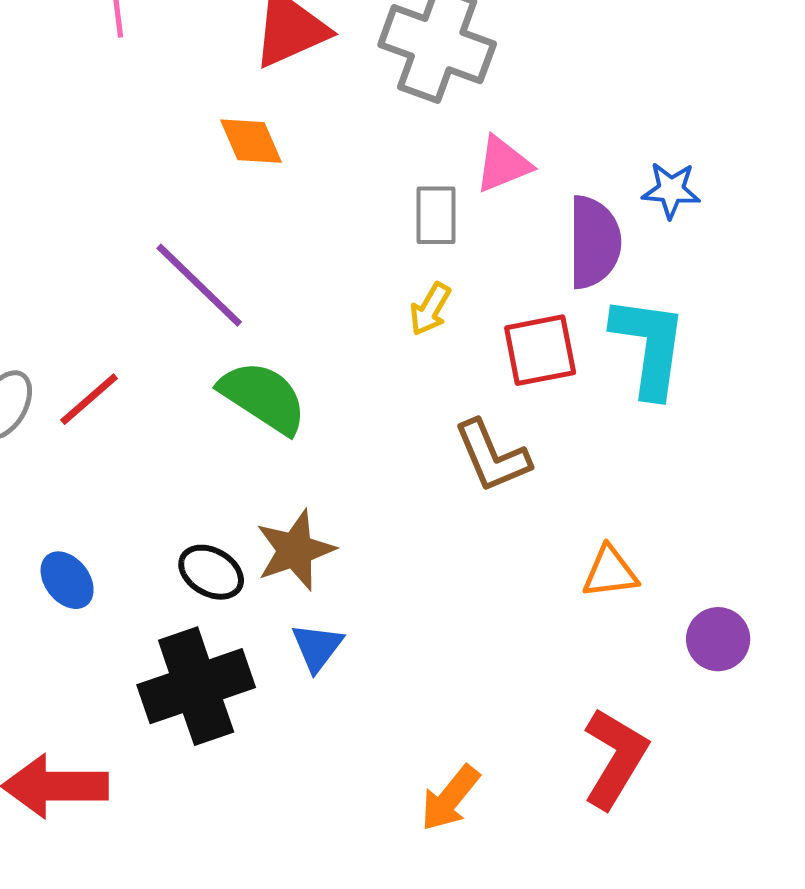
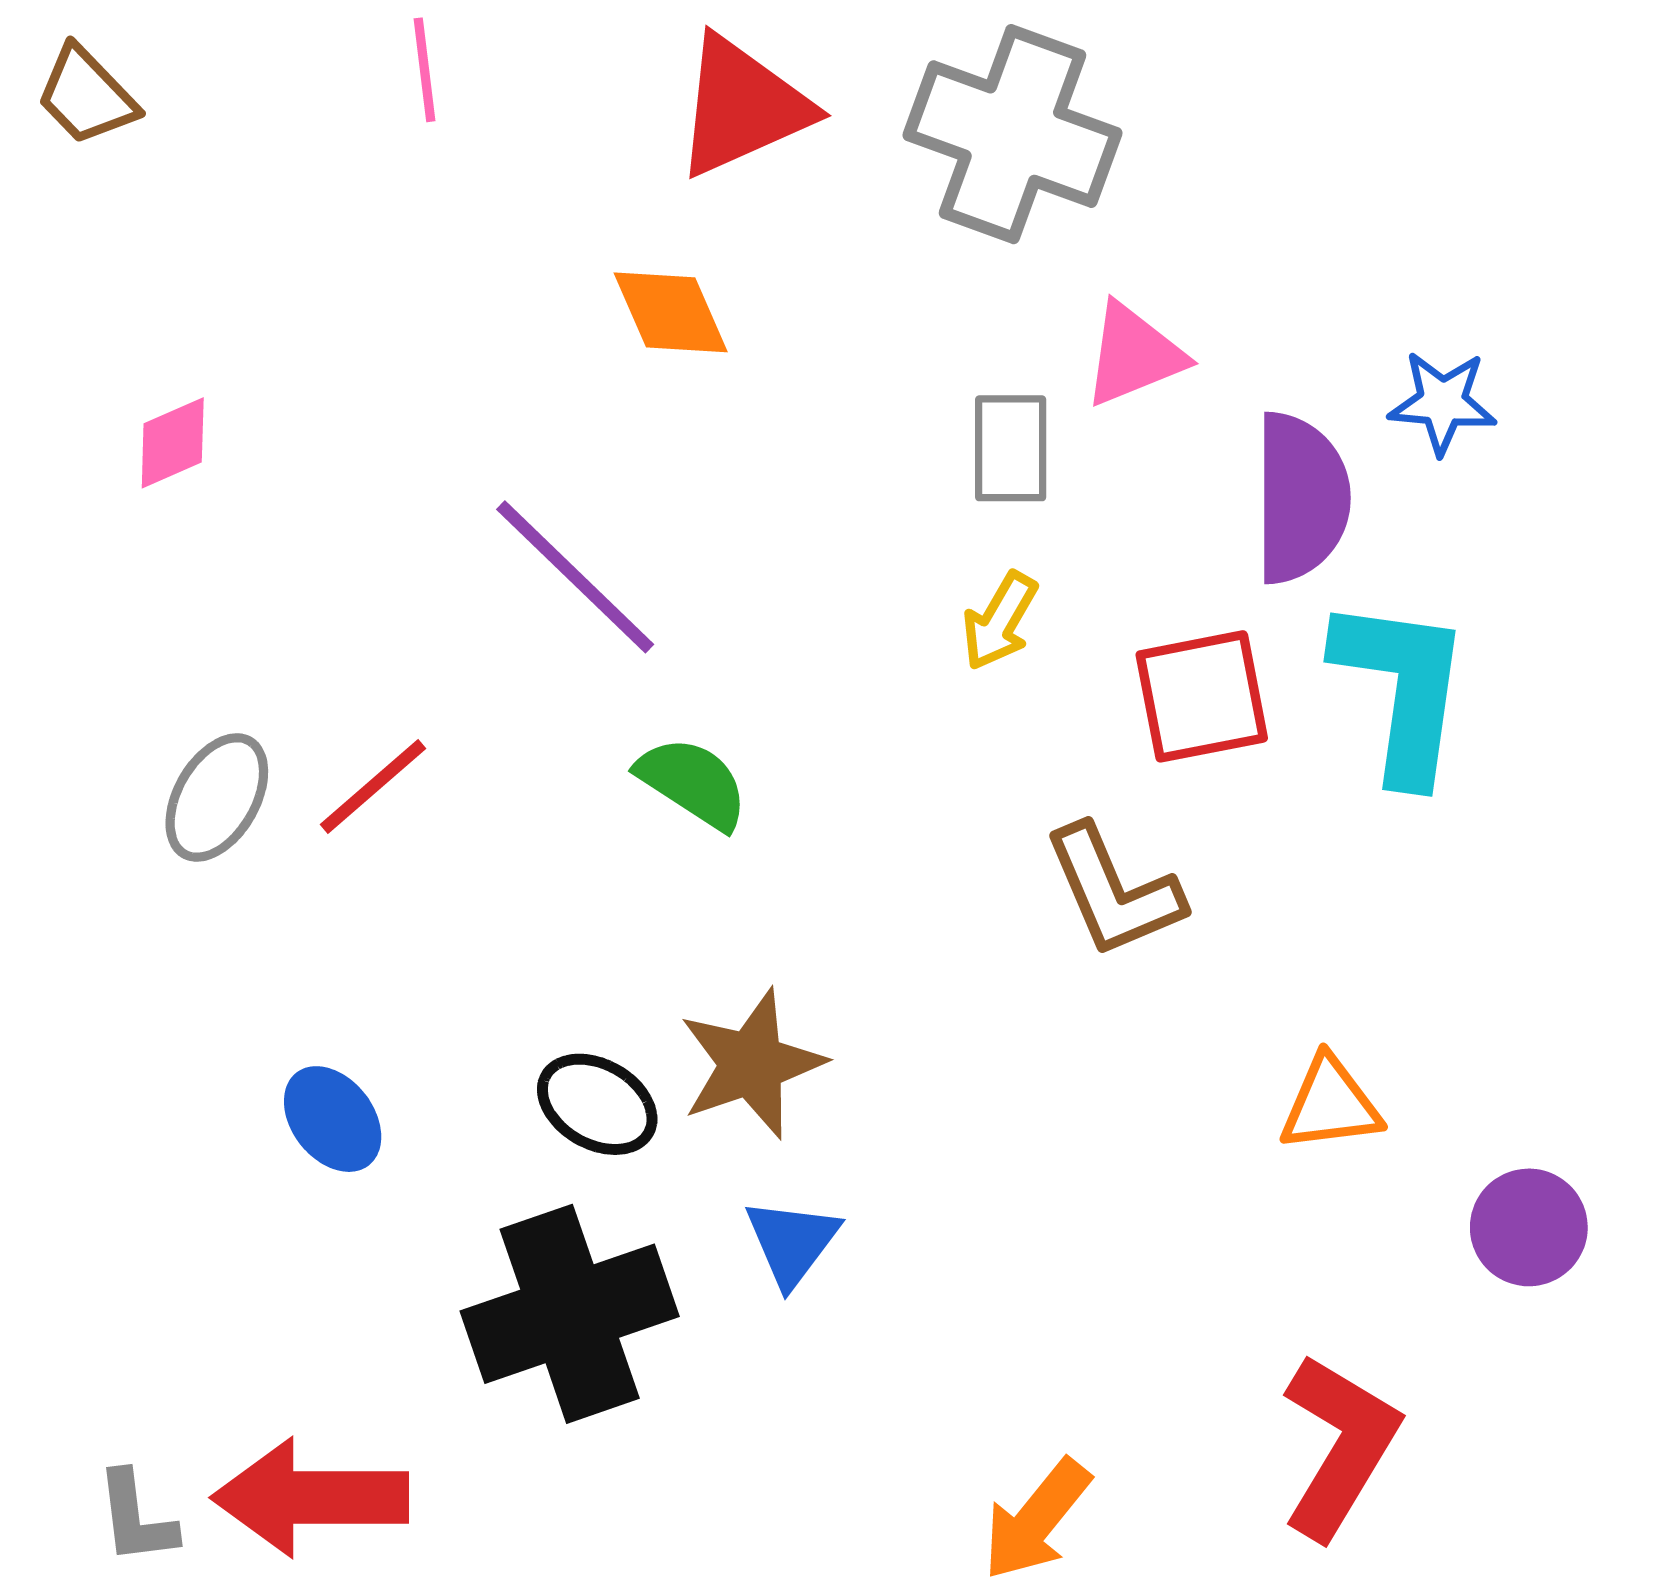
green semicircle: (263, 397) -> (693, 783), size x0.7

